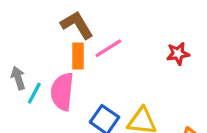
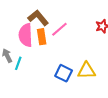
pink semicircle: (62, 92) -> (26, 35), moved

